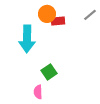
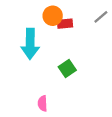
green square: (49, 72) -> (67, 69), moved

